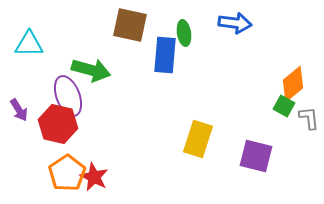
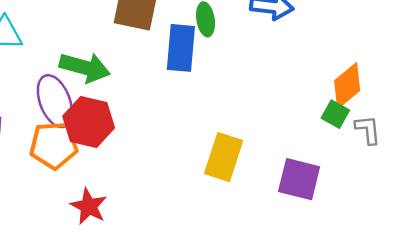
red hexagon: (58, 124) -> (89, 122), moved
orange pentagon: (67, 173) -> (54, 145), moved, turned 30

